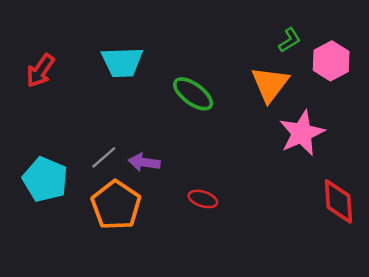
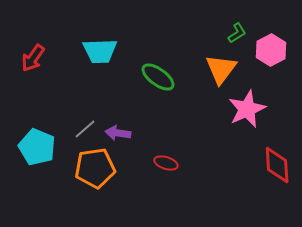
orange pentagon: (116, 205) -> (95, 168), turned 30

